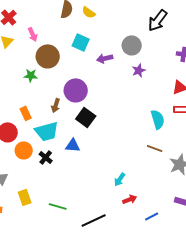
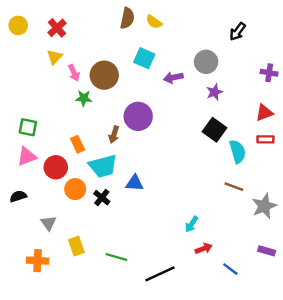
black arrow: (158, 20) -> (238, 32), size x0.7
pink arrow: (33, 34) -> (74, 73), moved
black square: (86, 117) -> (215, 130), moved
blue line: (152, 216) -> (230, 269), turned 64

